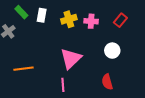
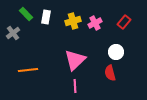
pink cross: (91, 21) -> (95, 23), turned -32
red semicircle: (107, 82) -> (110, 73), moved
pink line: (63, 85) -> (75, 86), moved

